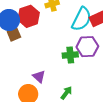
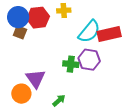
brown square: (14, 34) -> (20, 32), turned 32
purple triangle: (39, 76) -> (36, 79), size x1.5

